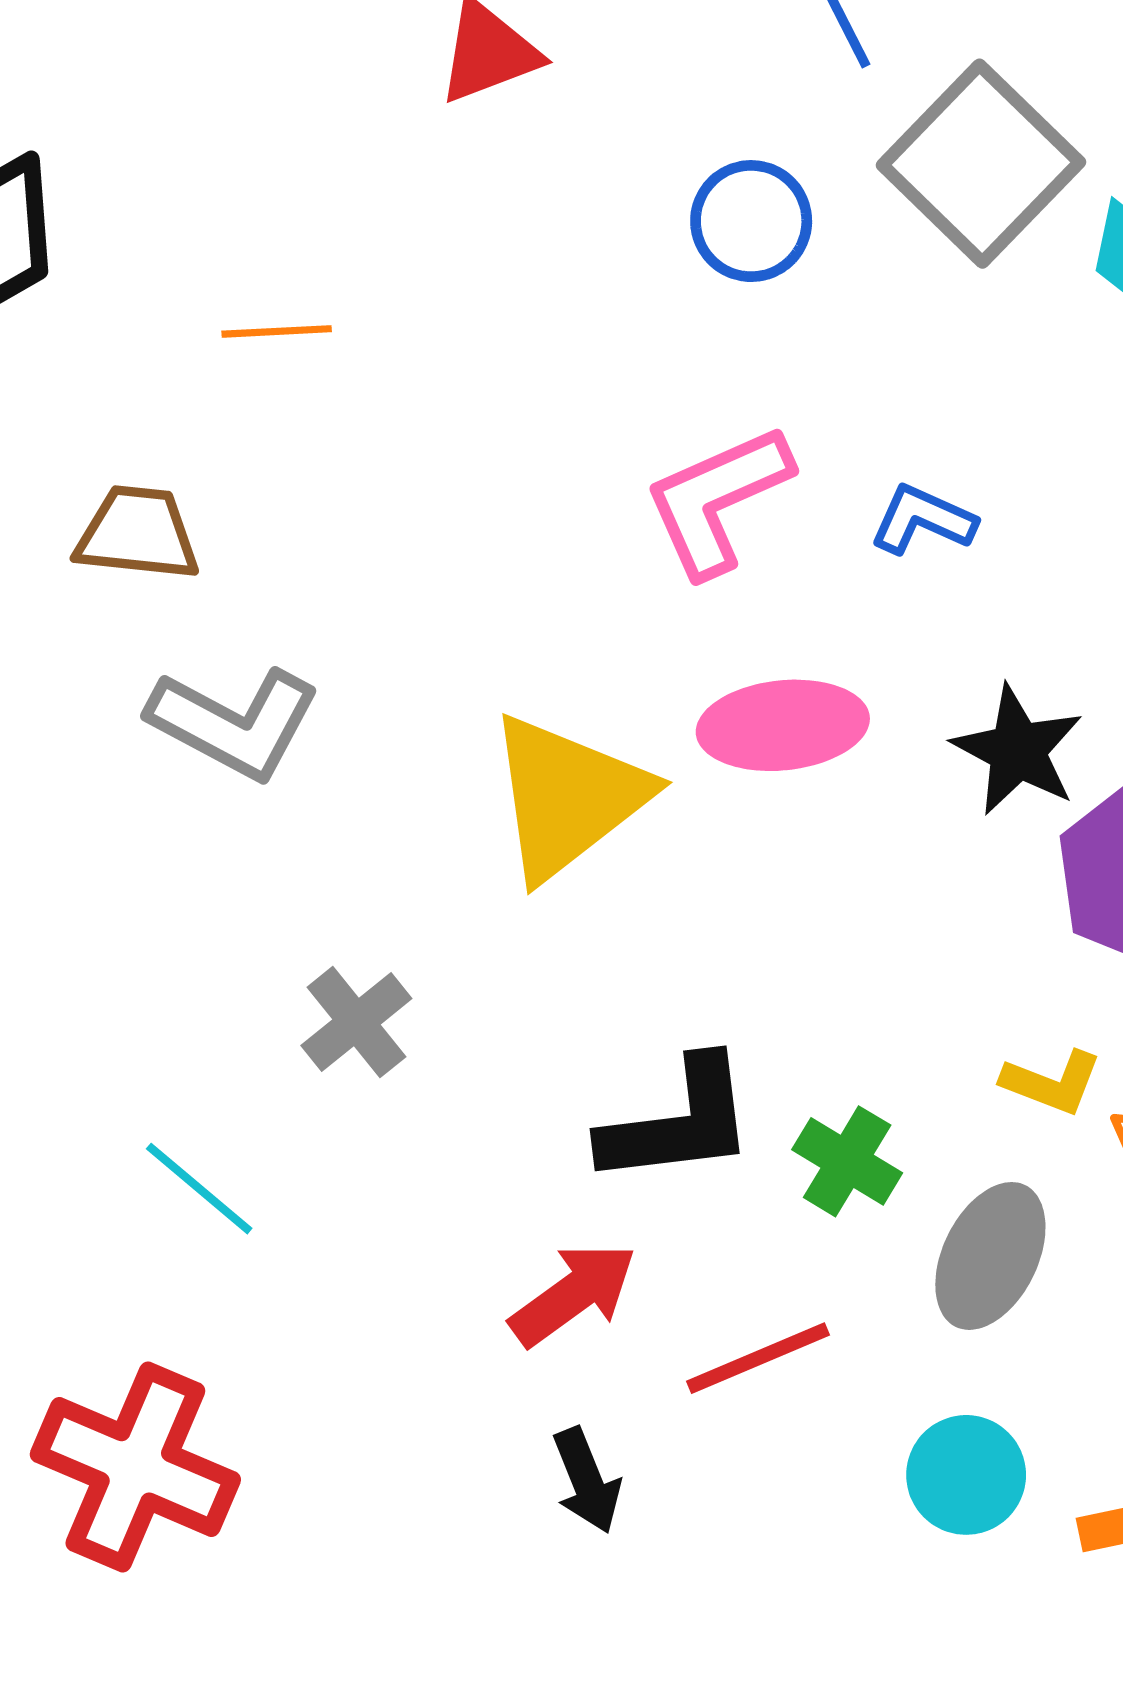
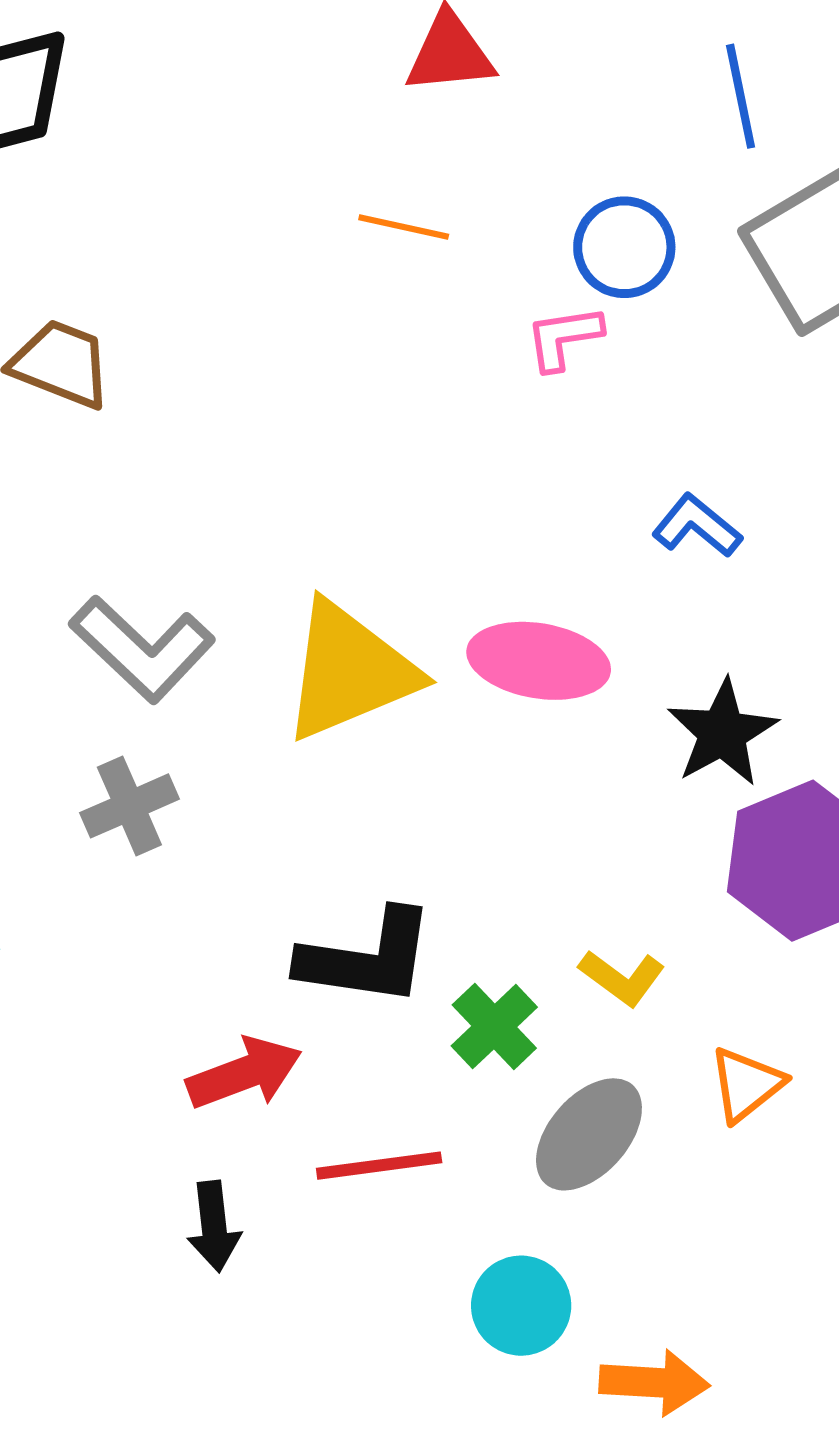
orange line: (277, 331) -> (404, 227), moved
pink L-shape: (717, 500) -> (564, 338), moved, size x0.6
gray L-shape: (234, 723) -> (142, 649), moved
yellow L-shape: (1052, 1082) -> (622, 978), moved

